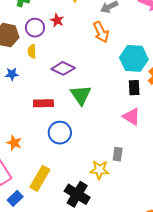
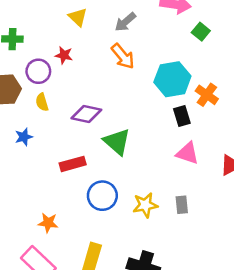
yellow star: (99, 170) -> (145, 205), moved

